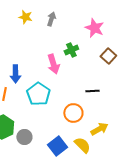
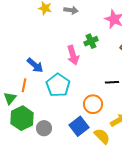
gray arrow: (51, 19) -> (71, 10), turned 80
blue arrow: (15, 74) -> (35, 65), turned -48
blue square: (57, 146) -> (79, 126), moved

